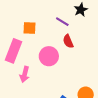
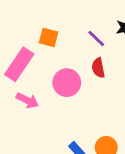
pink arrow: (25, 74) -> (27, 100), turned -91

